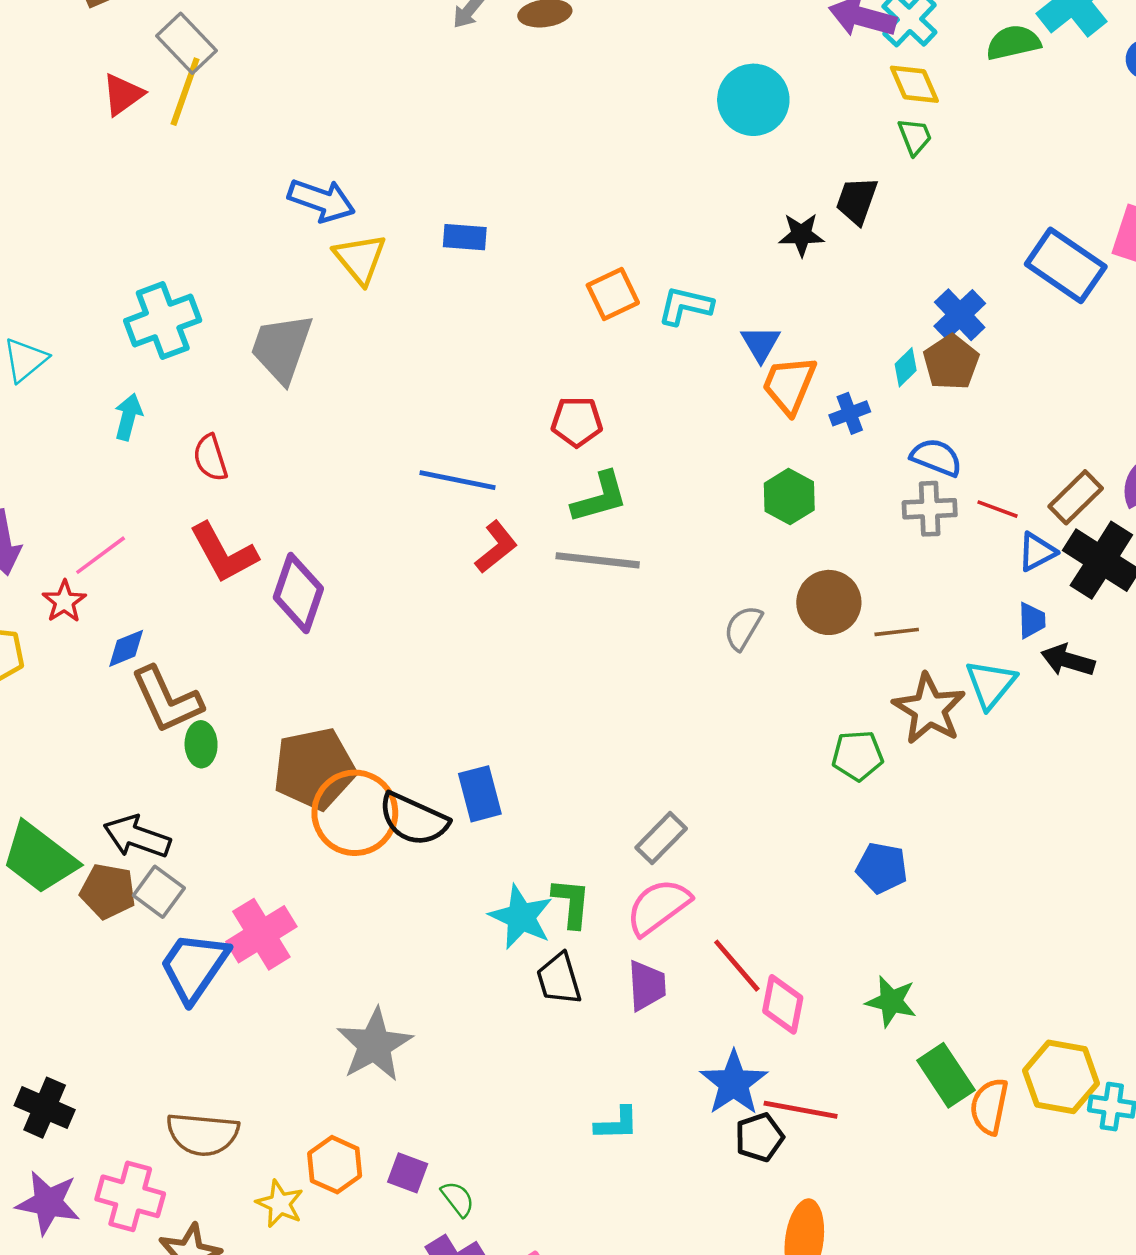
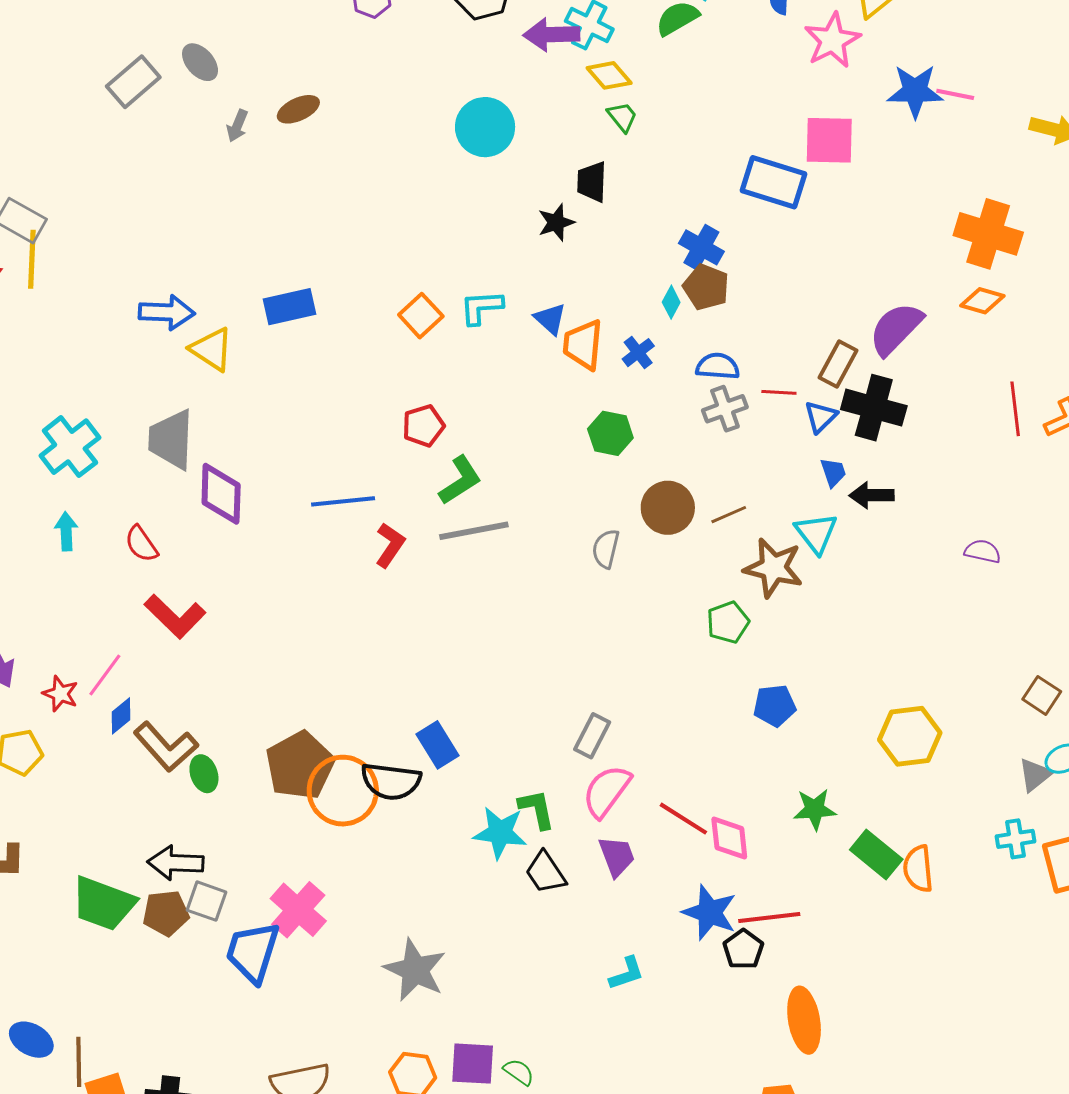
blue rectangle: (465, 237) -> (289, 307), size x1.4
pink line: (101, 555) -> (105, 675), moved
purple diamond: (298, 593) -> (221, 494), moved
yellow hexagon: (1061, 1077) -> (910, 736), moved
purple square: (408, 1173) -> (473, 1064), size x1.4

